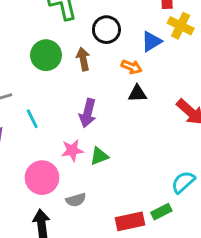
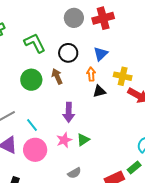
yellow cross: (181, 26) -> (123, 76), moved
orange arrow: (131, 67) -> (91, 74), turned -104
pink circle: (42, 178) -> (35, 150), moved

